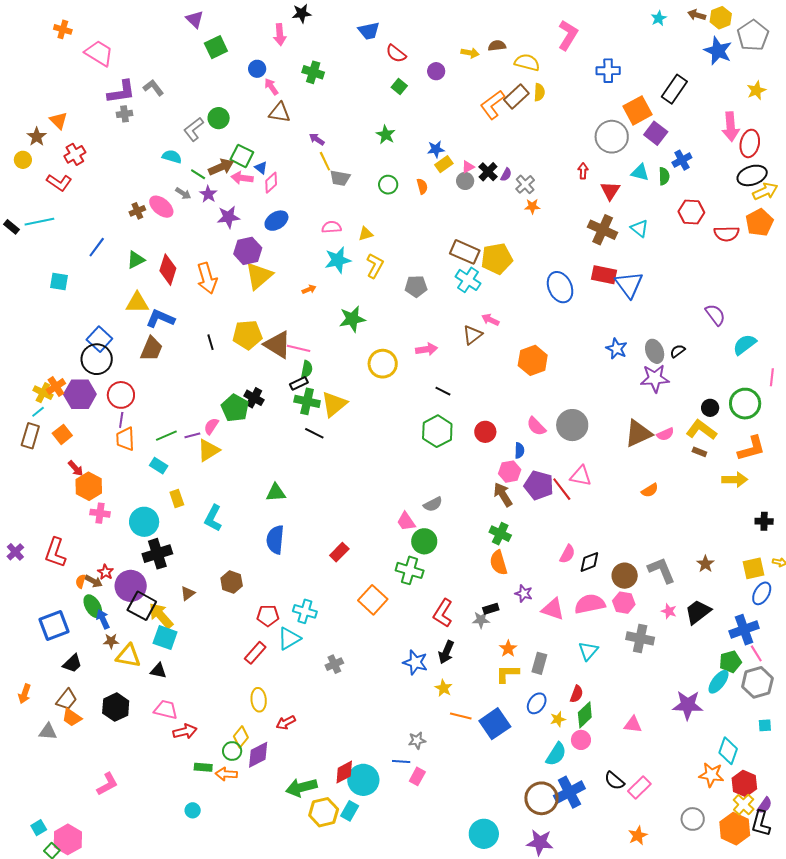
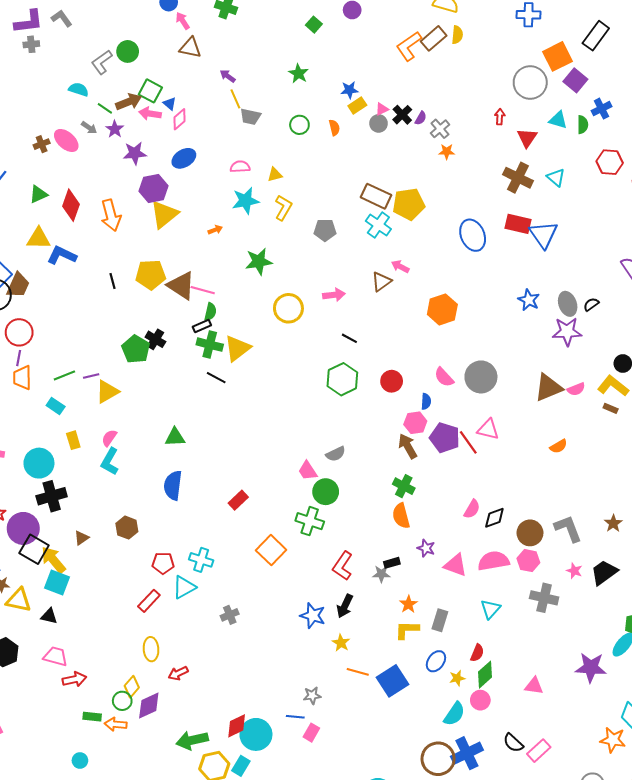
brown trapezoid: (152, 349) -> (18, 285), moved
pink semicircle: (211, 426) -> (109, 438), moved

